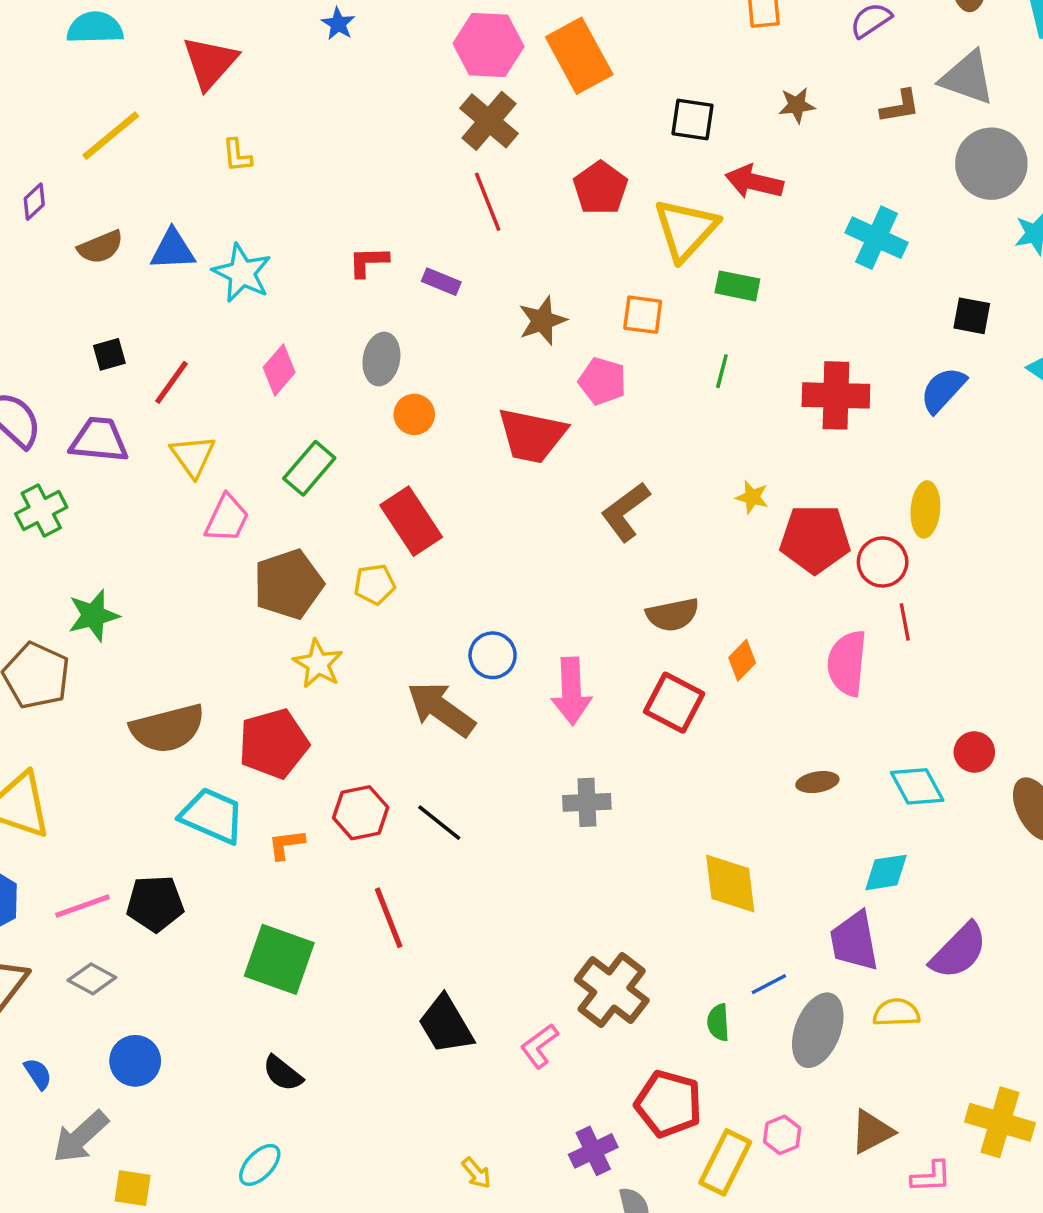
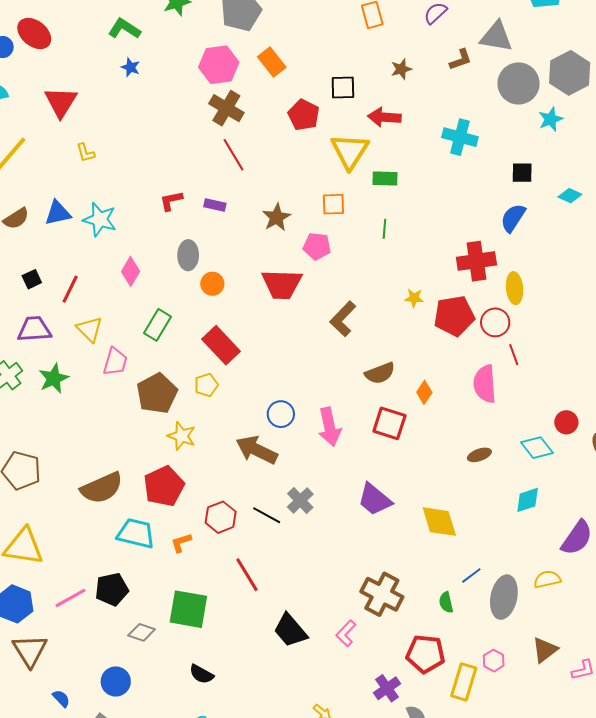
orange rectangle: (579, 56) -> (272, 62), size x0.7
red pentagon: (600, 188) -> (304, 115), moved
red cross: (836, 395) -> (476, 261), moved
green star: (93, 615) -> (54, 378), moved
gray cross: (587, 802) -> (300, 501), moved, turned -32
purple trapezoid: (854, 941) -> (375, 499), moved, turned -30
gray diamond: (92, 979) -> (142, 632), moved

